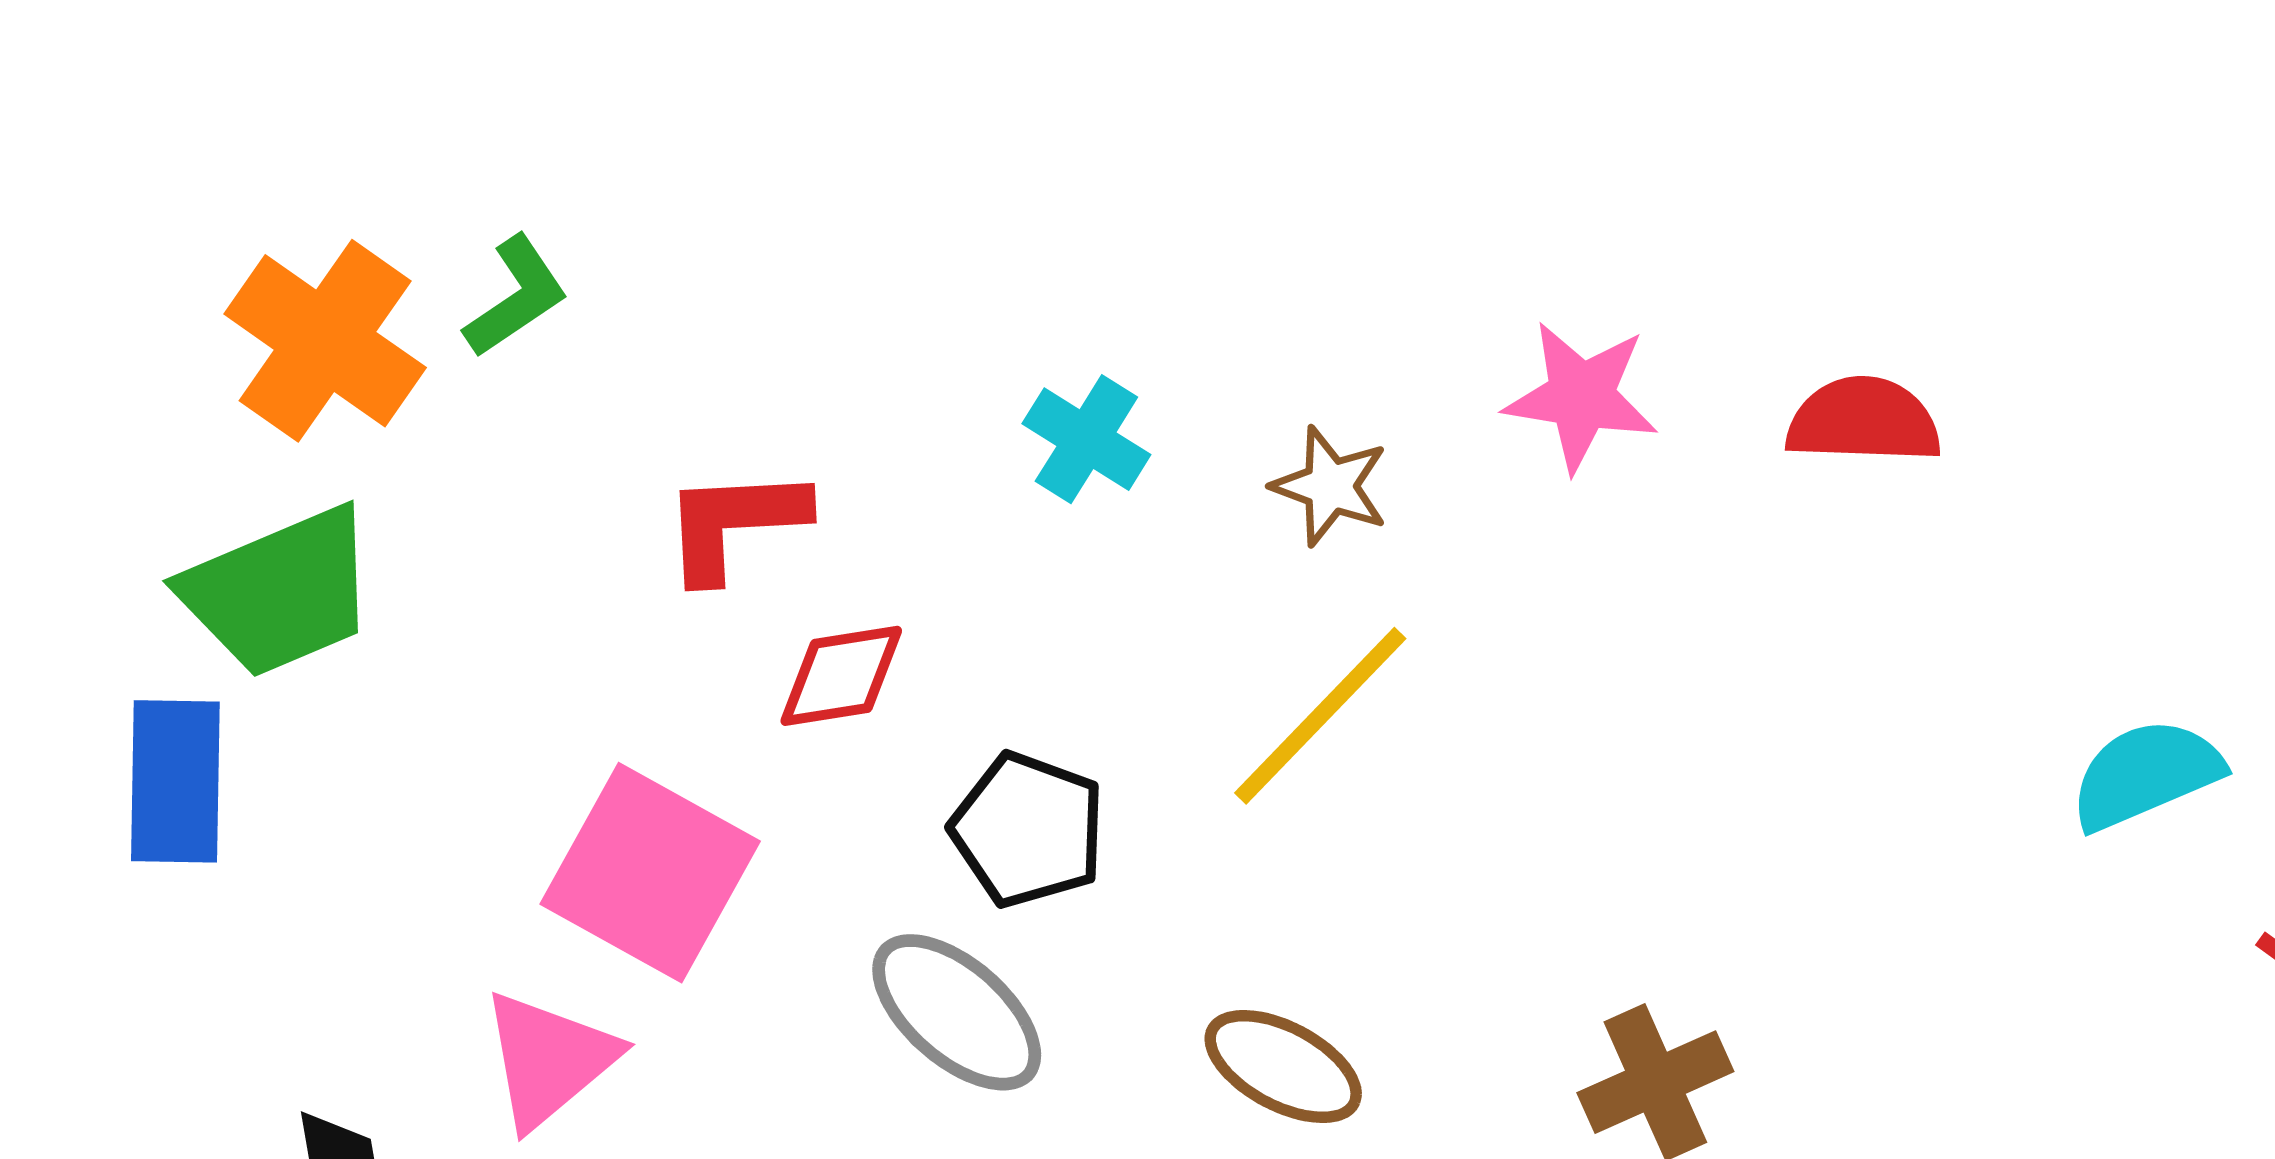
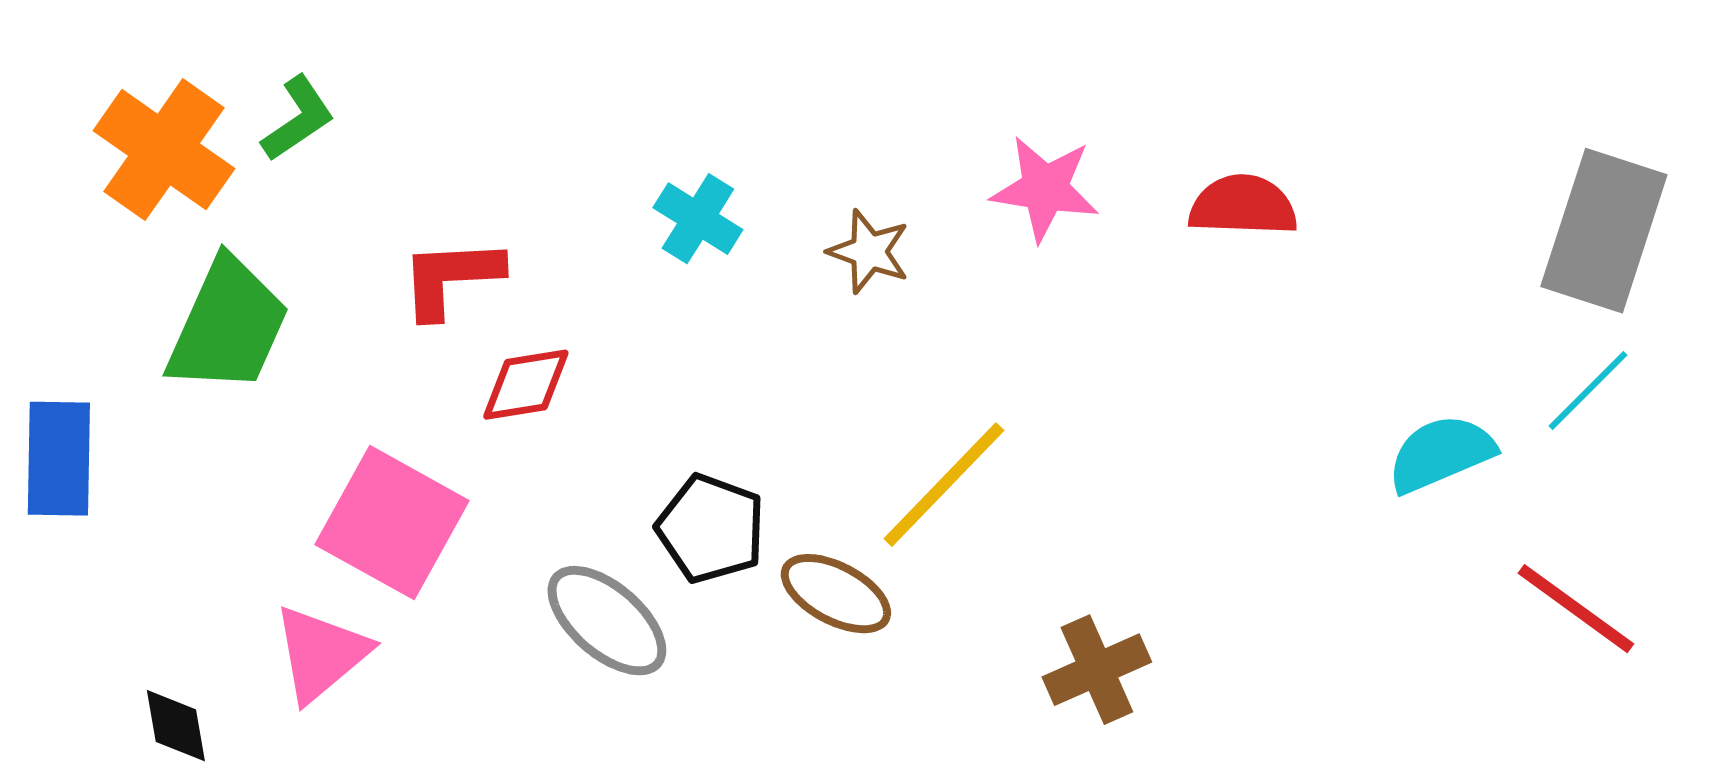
green trapezoid: (279, 592) -> (228, 326), moved, turned -43
yellow line: (1320, 716) -> (944, 485), moved
black pentagon: (1028, 830) -> (711, 529), moved
brown ellipse: (1283, 1066) -> (836, 594), moved

